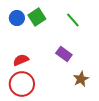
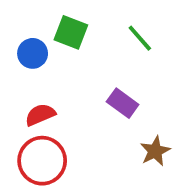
green square: (37, 17) -> (71, 32), turned -36
blue circle: (17, 18) -> (33, 53), moved

